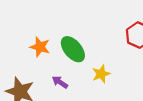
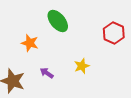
green ellipse: (73, 49) -> (58, 21), moved

